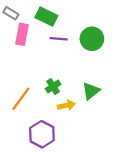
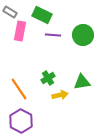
green triangle: (91, 91) -> (82, 82), turned 30
orange line: (21, 99) -> (19, 89), turned -70
purple hexagon: (42, 134) -> (21, 121), moved

